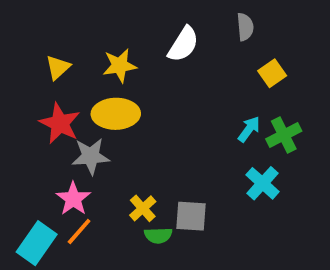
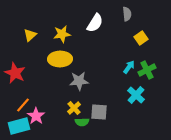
red star: (60, 123) -> (15, 73), moved
gray star: (91, 156) -> (79, 81), moved
pink star: (73, 199) -> (36, 116), moved
orange line: (79, 232) -> (23, 105), moved
cyan rectangle: (37, 243) -> (19, 126), turned 40

